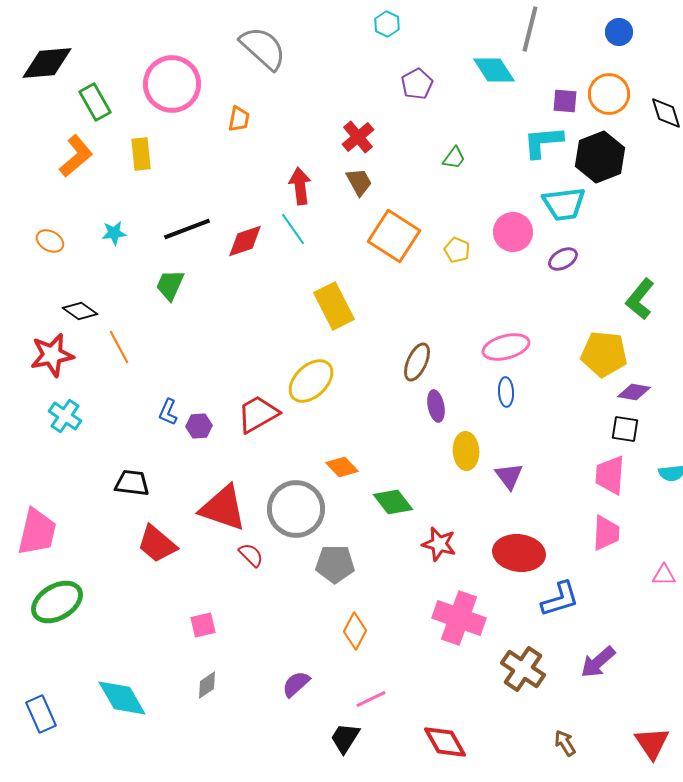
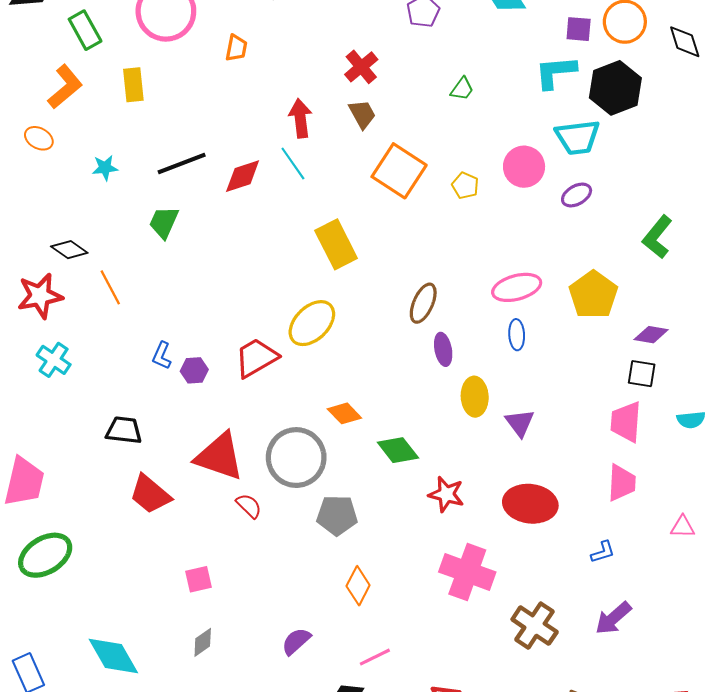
orange ellipse: (50, 241) -> (39, 138), moved
yellow pentagon: (604, 354) -> (593, 295), moved, turned 30
blue L-shape: (560, 599) -> (603, 552), moved, size x0.6

